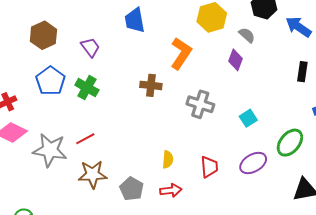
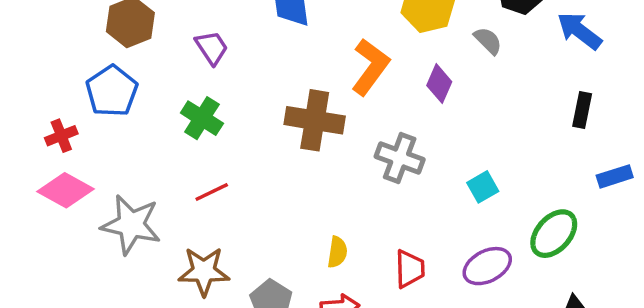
purple diamond: (235, 60) -> (439, 84), moved
blue pentagon: (50, 81) -> (112, 91), moved
brown cross: (151, 85) -> (315, 120), size x1.5
red line: (85, 139) -> (212, 192), moved

